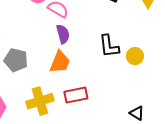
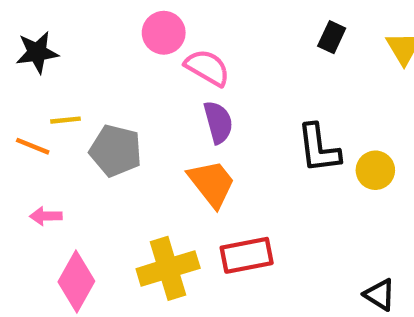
gray pentagon: (16, 60) -> (116, 151), moved
orange trapezoid: (60, 62) -> (212, 183), turned -60

